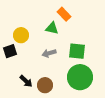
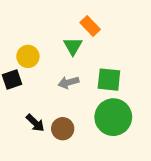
green triangle: (52, 28) -> (73, 46), turned 48

